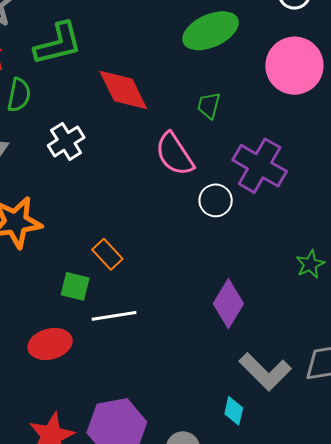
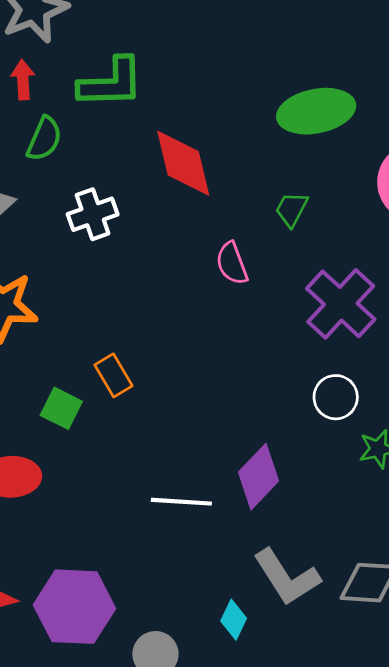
pink semicircle: (175, 154) -> (232, 263), size x0.7
white circle: (216, 200) -> (336, 397), moved
white line: (114, 316) -> (181, 502), moved

